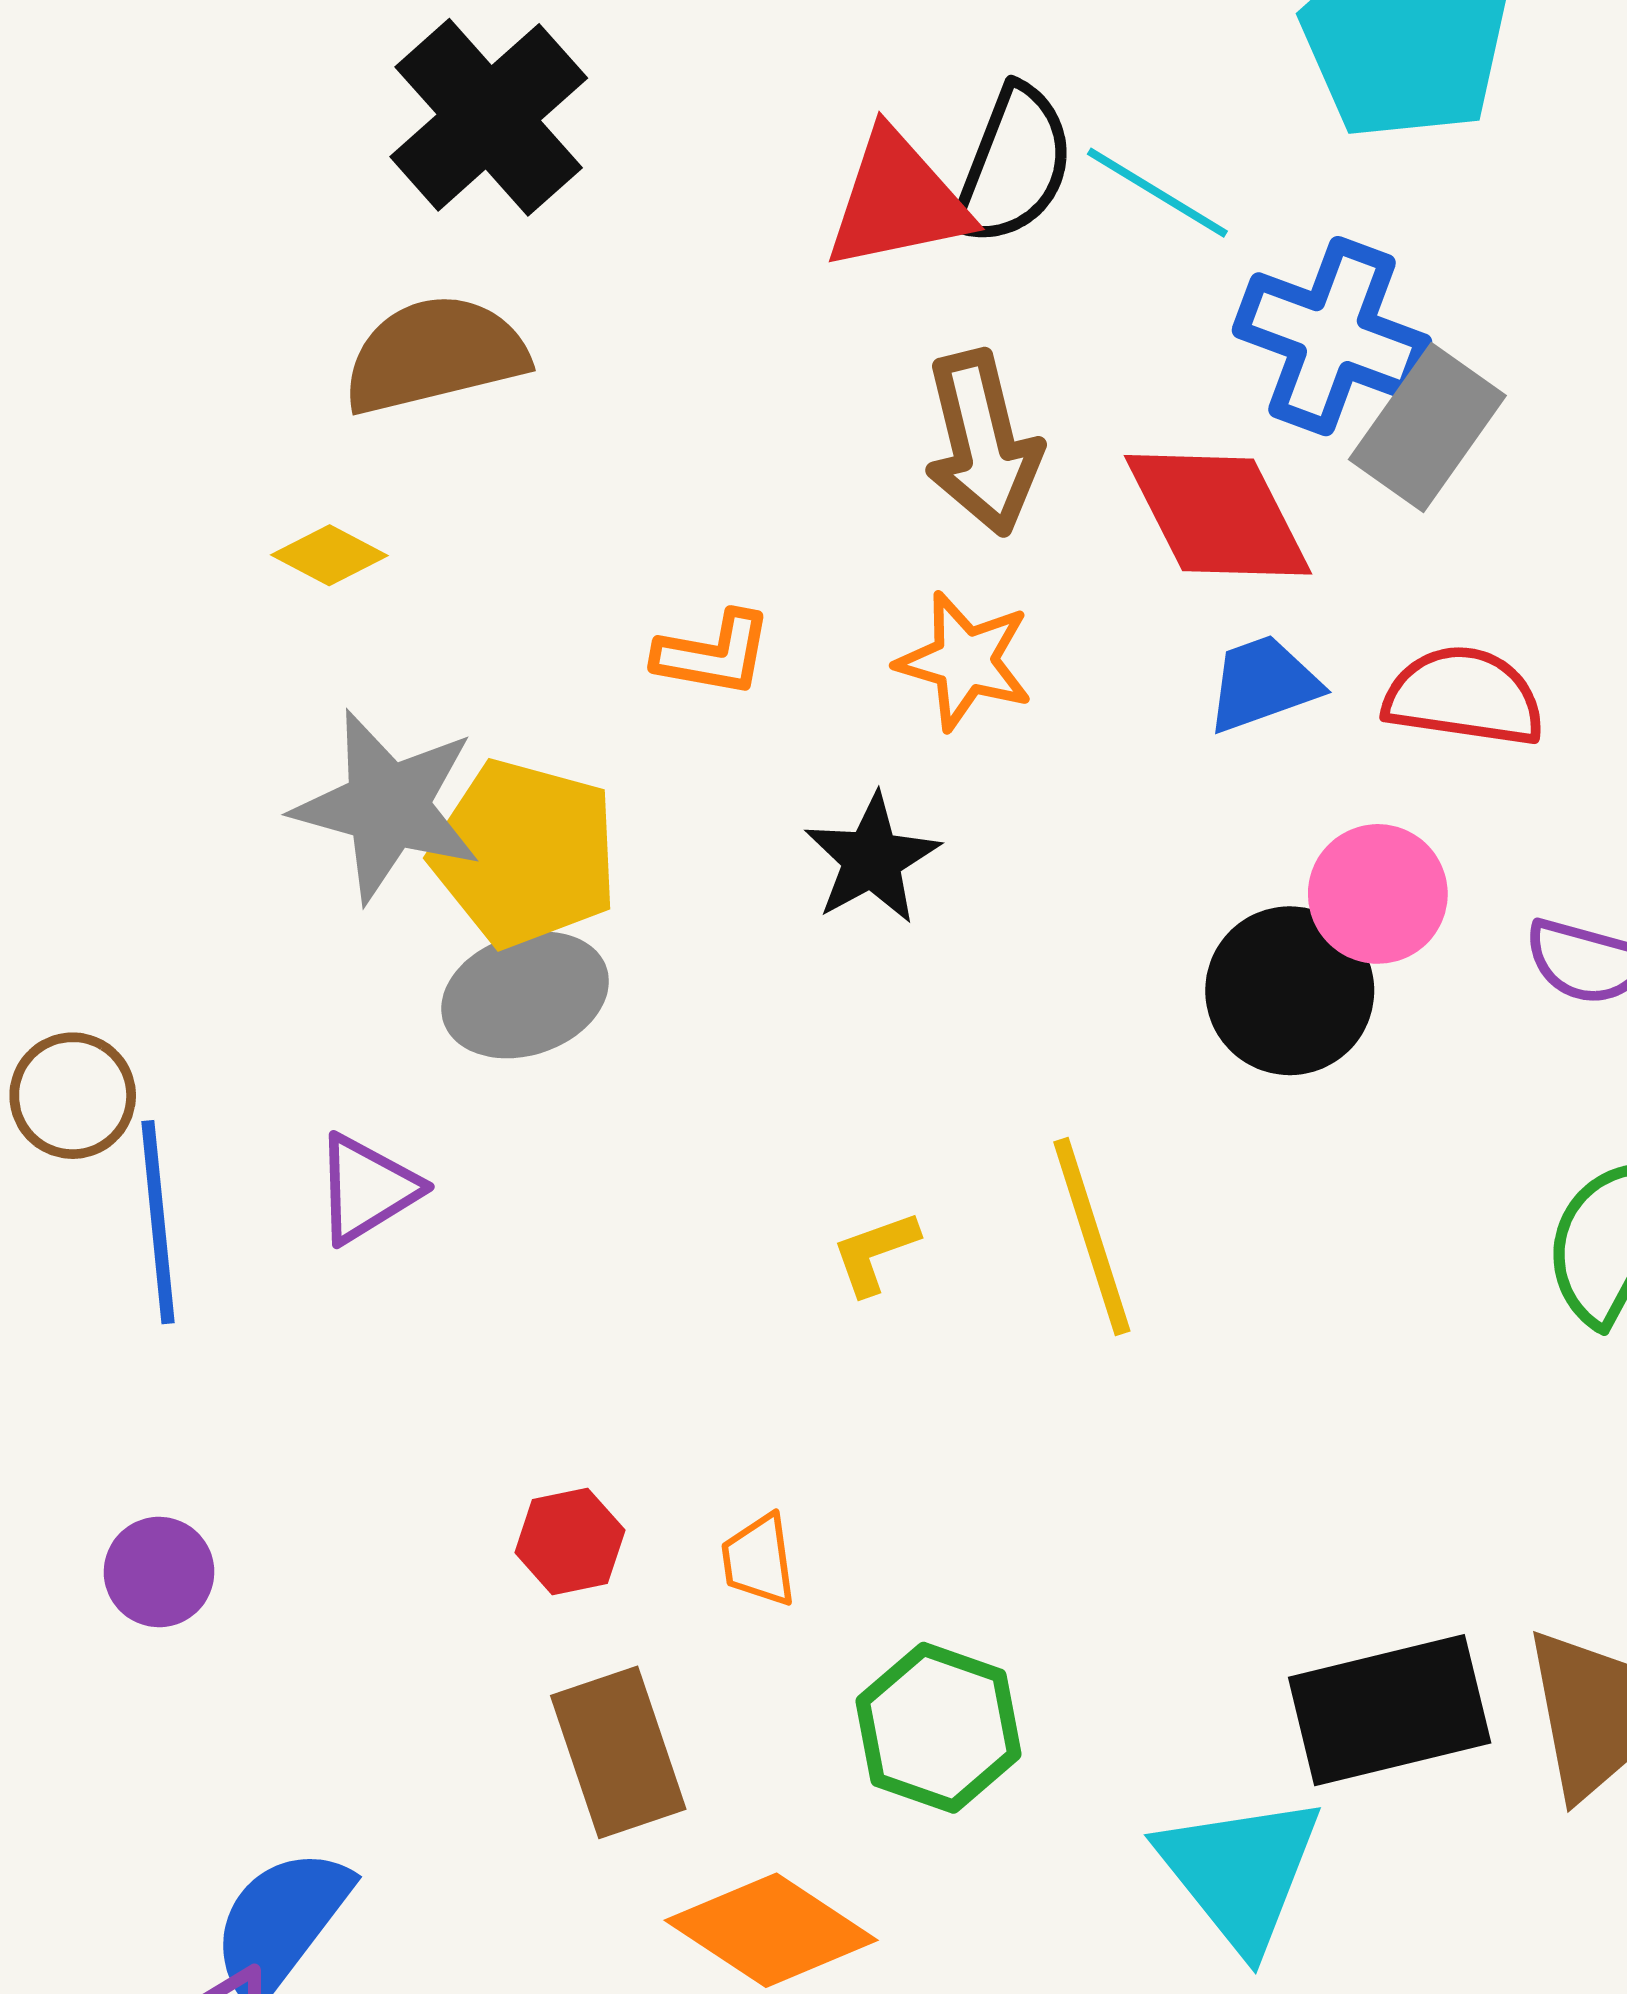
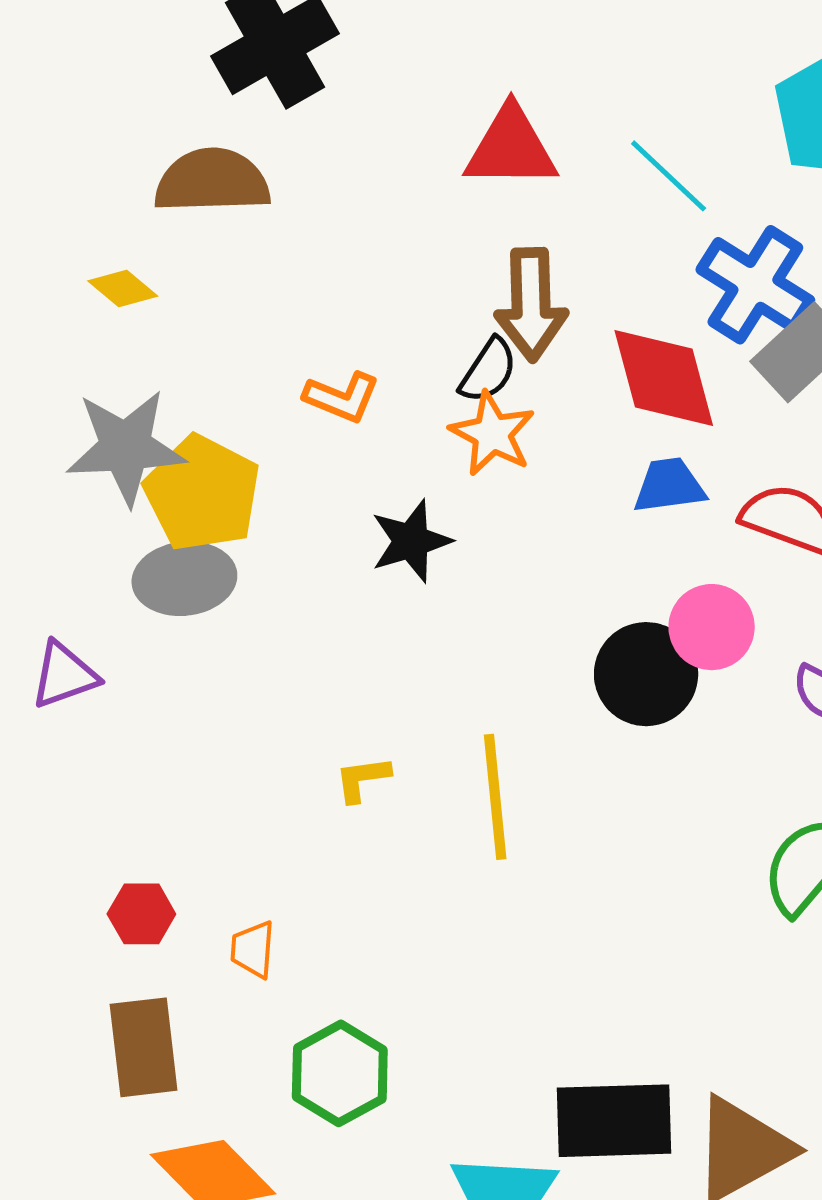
black semicircle: (1014, 165) -> (488, 371), moved, size x0.7
gray star: (387, 806) -> (126, 447), turned -30

